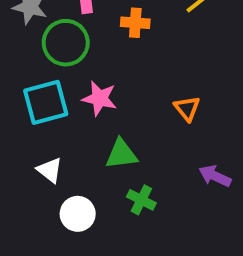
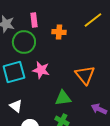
orange triangle: (187, 108) -> (85, 75), size x1.5
green triangle: (121, 154) -> (63, 98), moved

